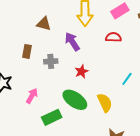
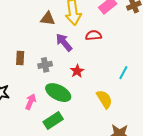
brown triangle: (44, 24) -> (48, 19), moved
red semicircle: (113, 37) -> (93, 35), moved
green ellipse: (75, 100) -> (58, 93), moved

